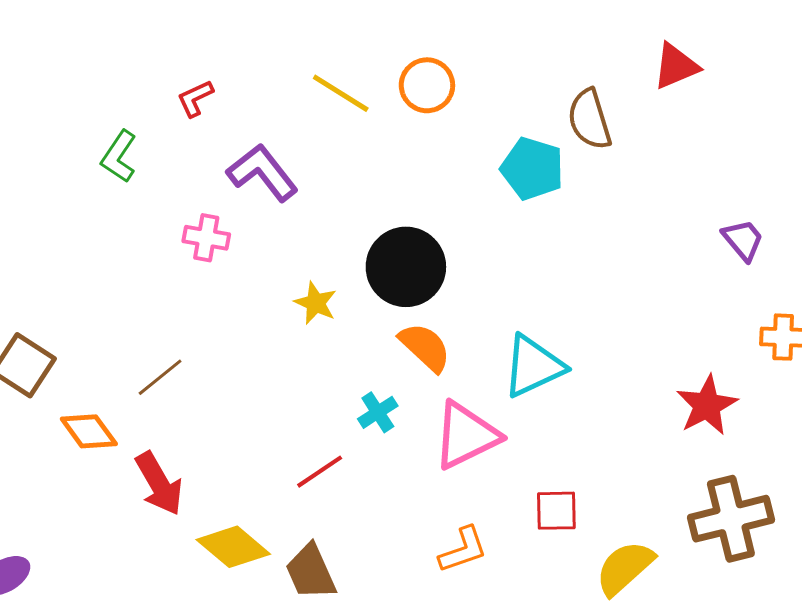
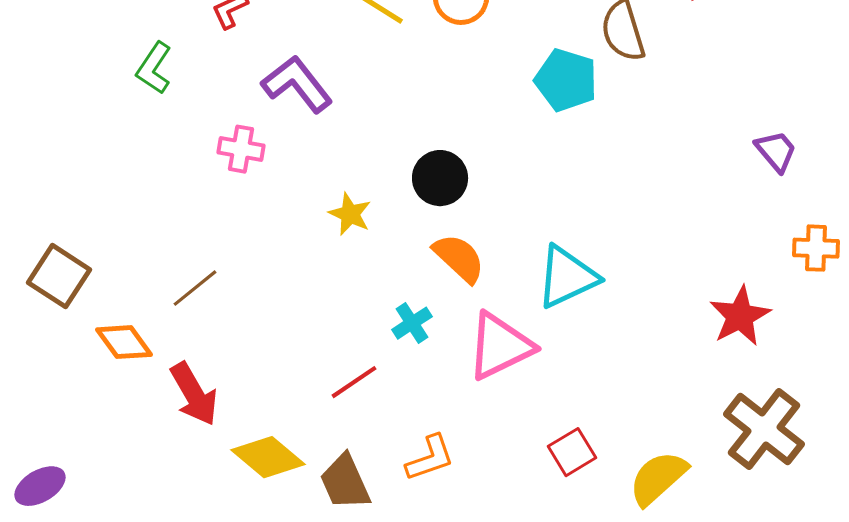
black circle: (406, 267) -> (440, 178), size x0.7
red square: (556, 511) -> (572, 452), moved, turned -30
brown cross: (731, 519) -> (764, 429), turned -38
orange L-shape: (463, 550) -> (430, 458), moved

